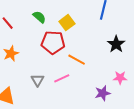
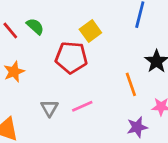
green semicircle: (39, 17) -> (35, 26), moved
orange line: (77, 60) -> (131, 84), moved, turned 42

